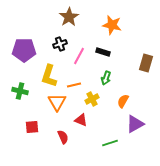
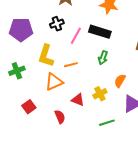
black rectangle: (103, 52) -> (100, 32), size x1.5
green cross: (20, 91) -> (17, 71), turned -35
yellow cross: (92, 99) -> (100, 94), moved
orange triangle: (57, 102) -> (54, 82), turned 36
red square: (32, 127) -> (29, 107), turned -32

